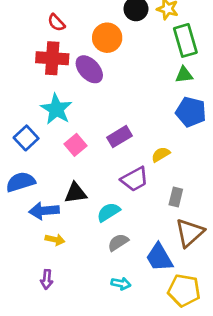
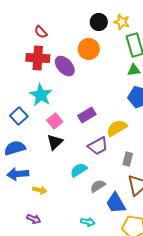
orange circle: (107, 38) -> (89, 49), moved
yellow semicircle: (161, 154) -> (117, 128), size x1.5
black triangle: (76, 193) -> (55, 142), moved, turned -36
blue arrow: (44, 211) -> (18, 174), moved
gray semicircle: (118, 242) -> (98, 186), moved
purple arrow: (47, 279) -> (34, 219), turned -72

